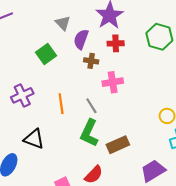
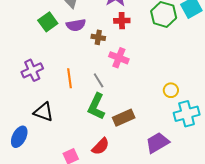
purple semicircle: (81, 39) -> (76, 25), moved, turned -120
green square: (46, 54) -> (48, 22), moved
pink cross: (113, 82) -> (119, 58), turned 30

